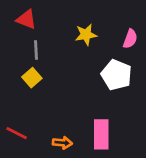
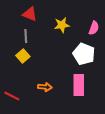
red triangle: (26, 19) -> (30, 14), moved
pink rectangle: (101, 134) -> (79, 85), moved
orange arrow: (62, 143) -> (45, 87), moved

